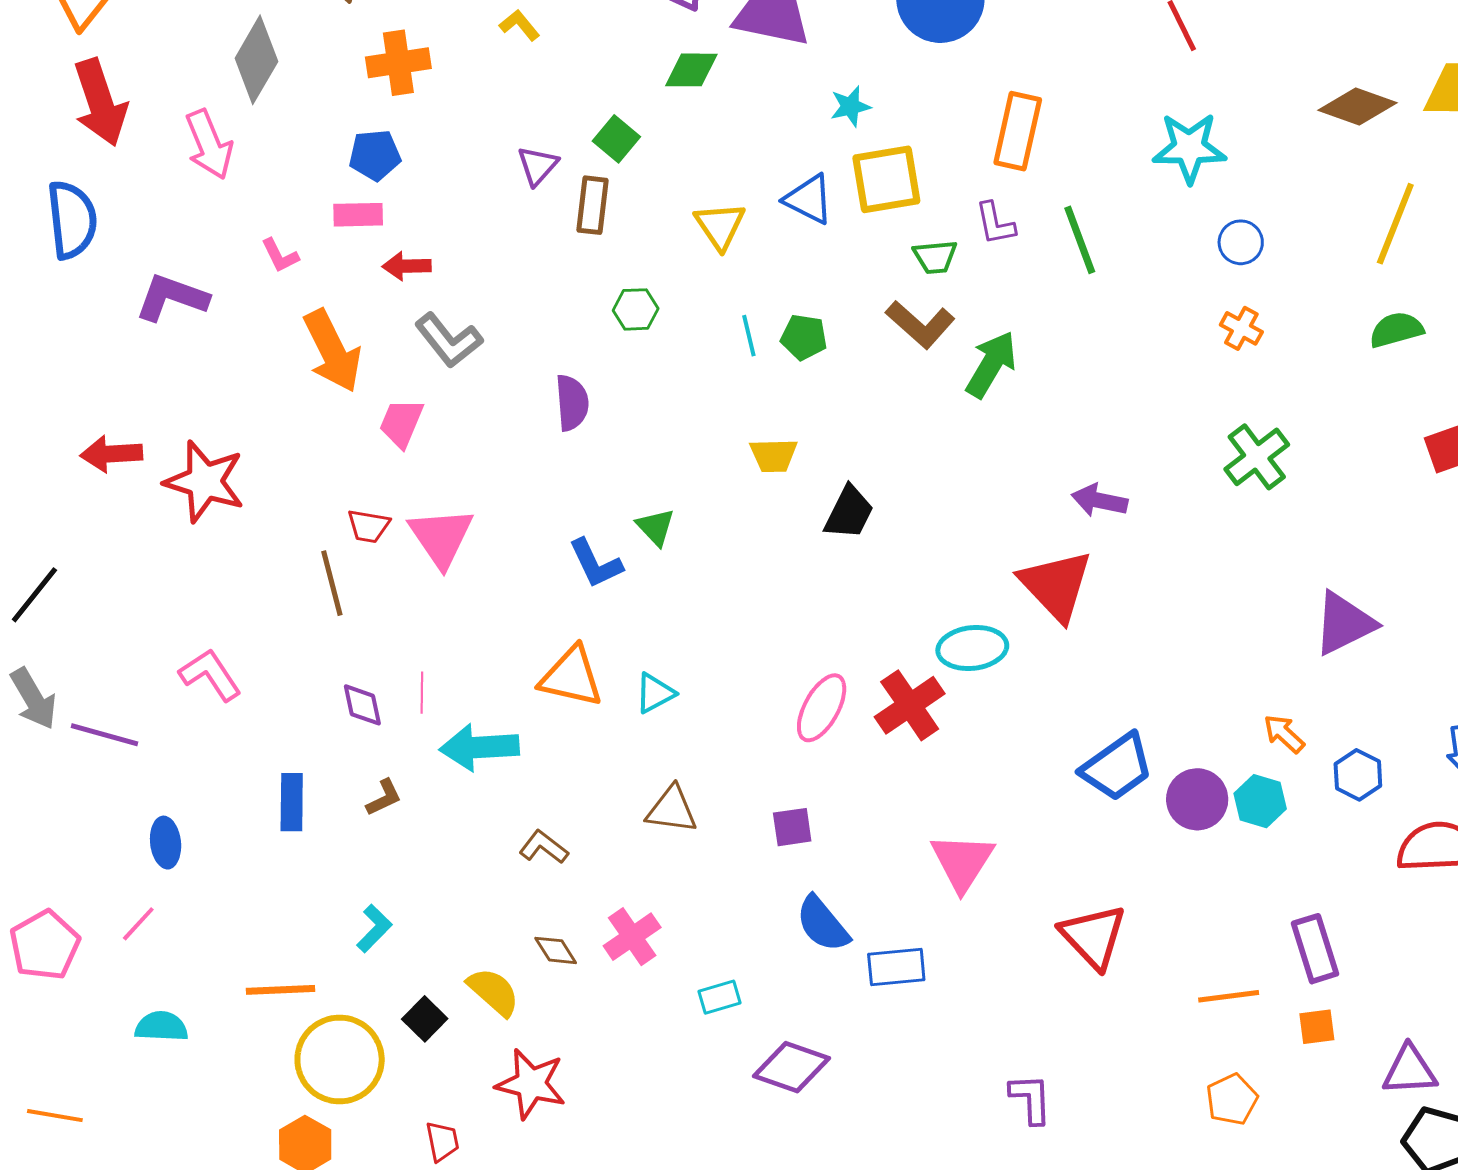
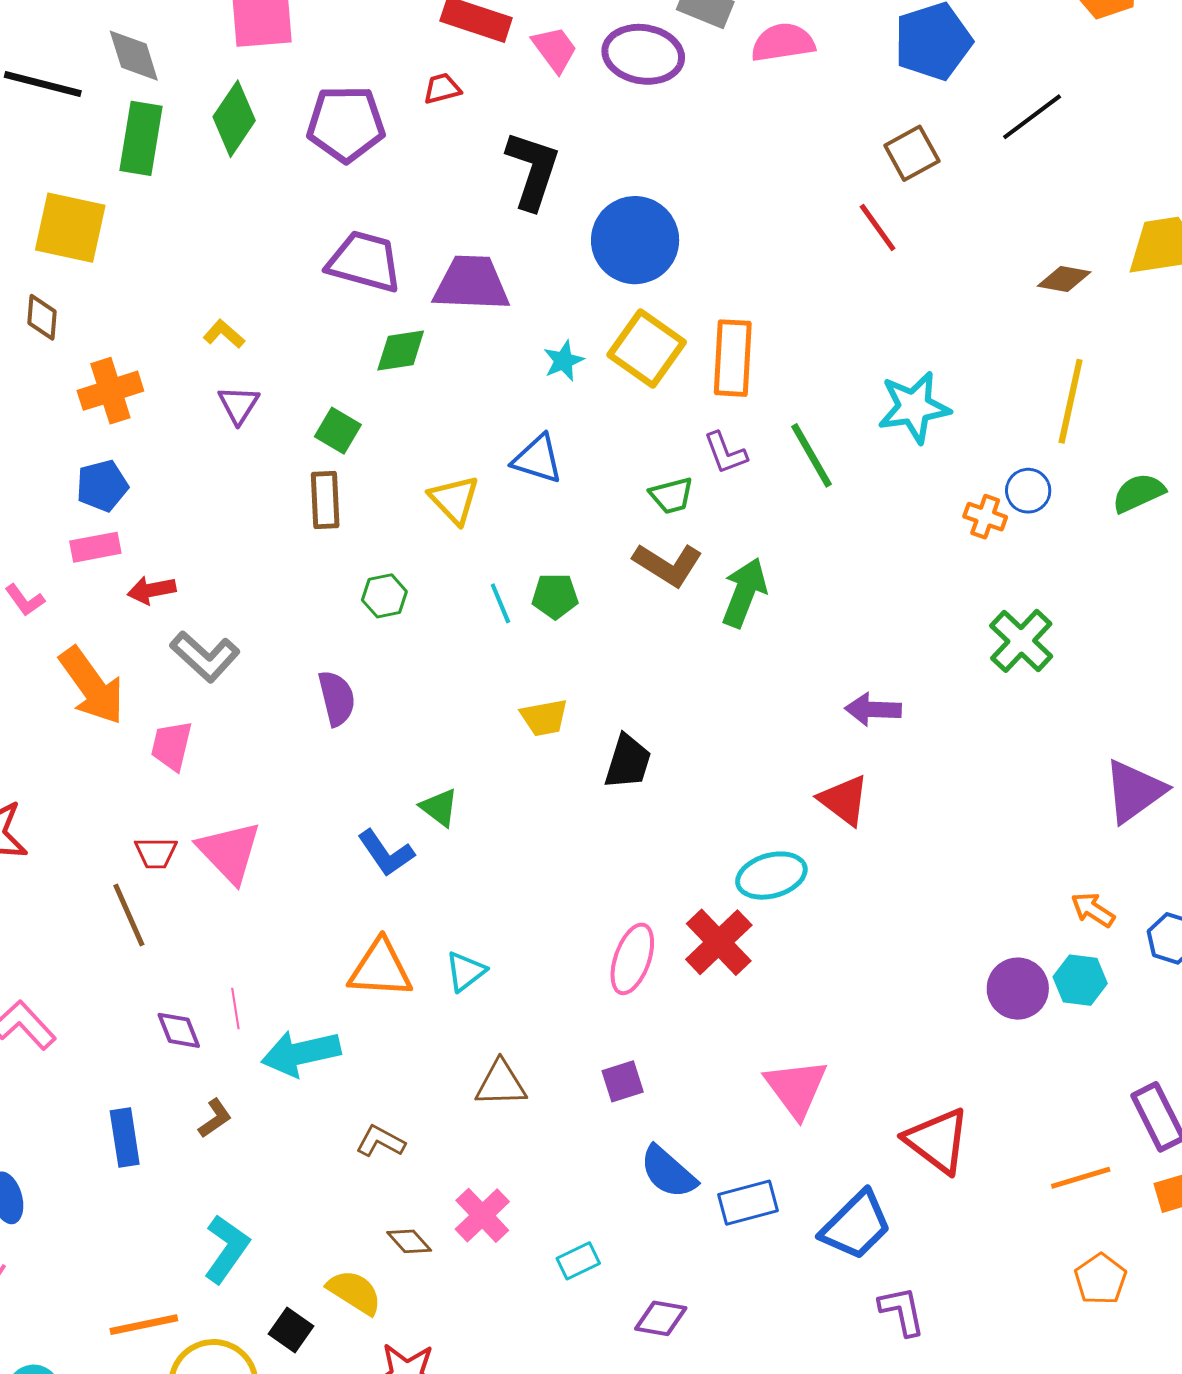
brown diamond: (1358, 107) -> (1064, 279), size x0.7
cyan star: (1189, 148) -> (914, 407), moved
purple triangle: (538, 166) -> (239, 405), moved
yellow square: (886, 179) -> (647, 349), moved, turned -36
yellow line: (1395, 224) -> (1071, 401), moved
blue circle: (1241, 242) -> (1028, 491), moved
red triangle: (1056, 585) -> (844, 800), size x0.7
blue trapezoid: (1117, 767) -> (856, 1225), moved
cyan L-shape: (374, 928) -> (227, 1249), size x1.4
purple diamond: (792, 1067) -> (661, 1318), size x0.7

